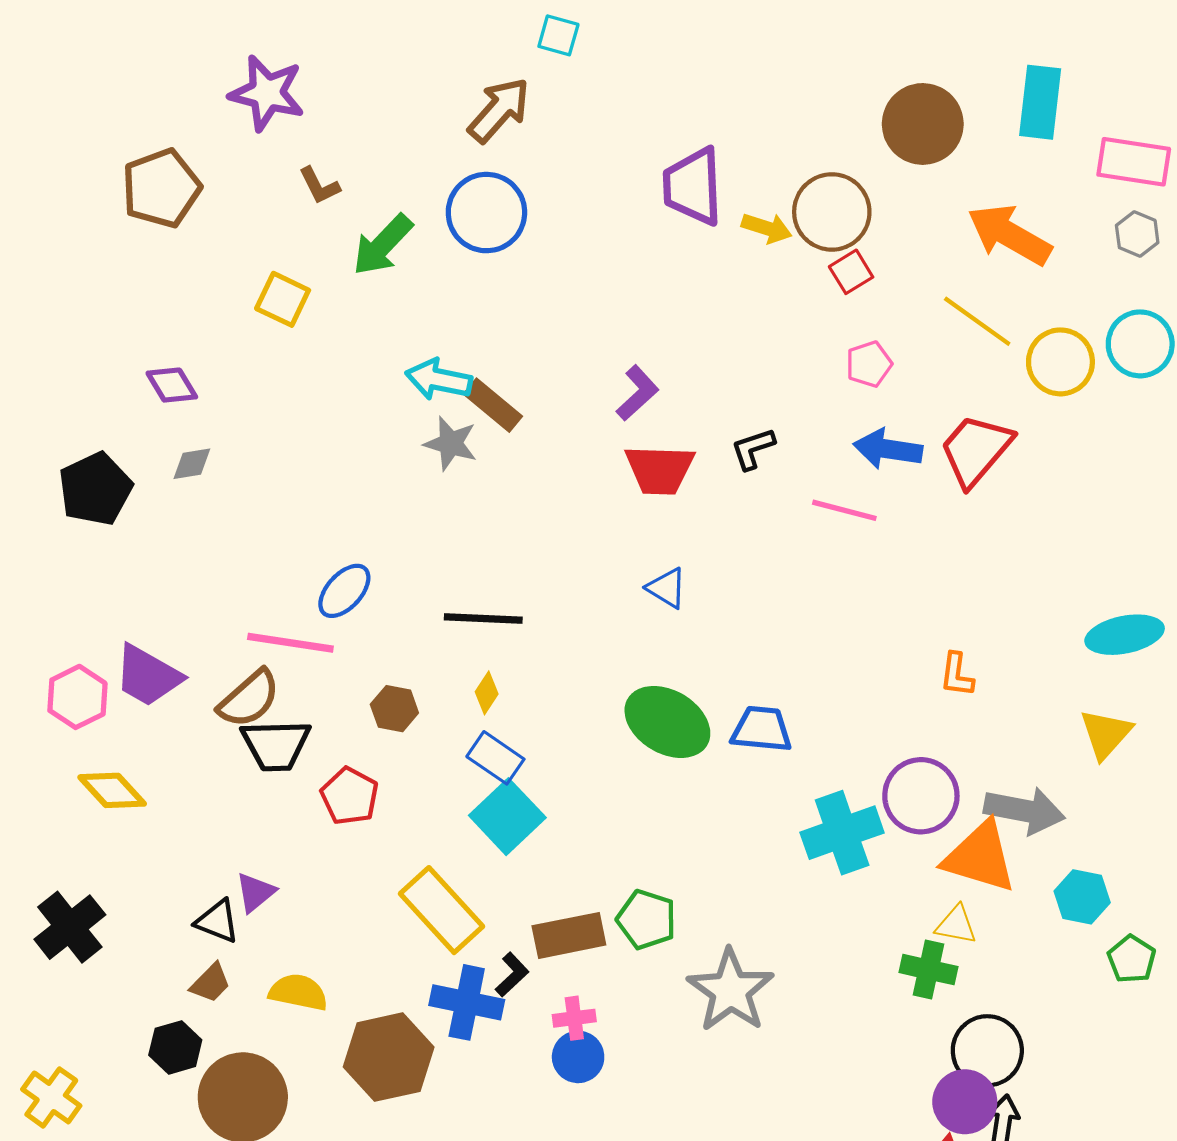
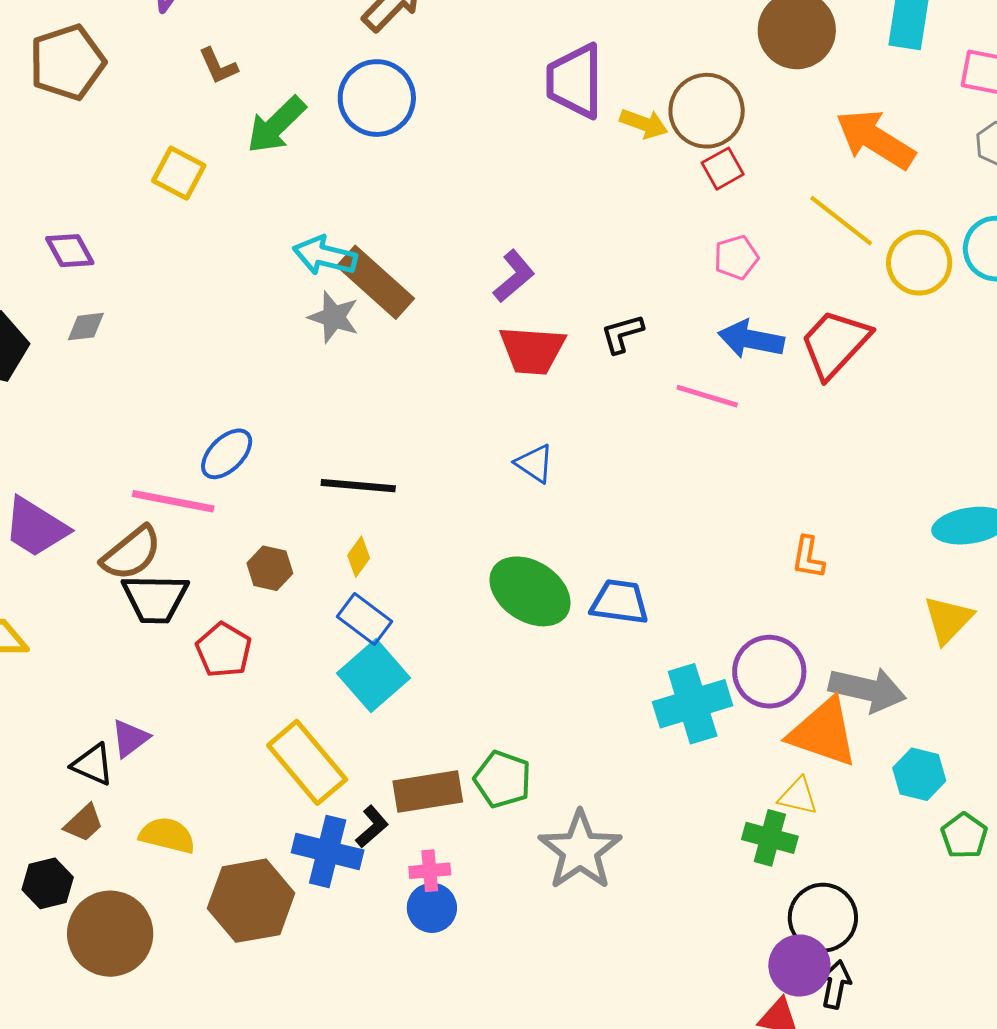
brown rectangle: (493, 405) -> (375, 282), size x1.4

